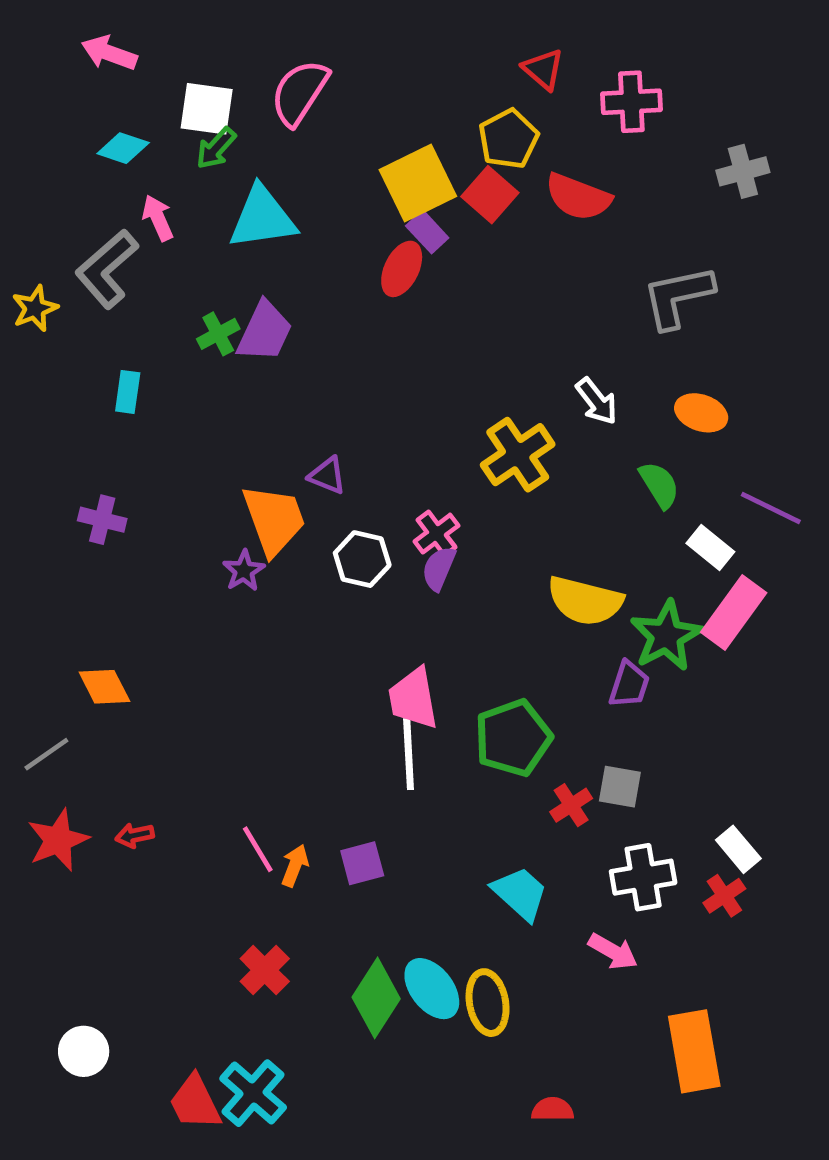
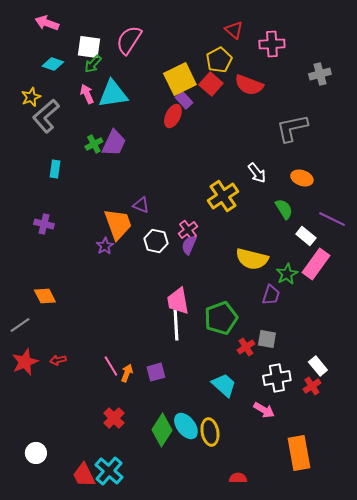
pink arrow: (158, 218) -> (87, 94), moved
yellow star: (35, 308) -> (31, 97), moved
green star: (666, 636) -> (287, 274), size x0.7

